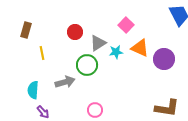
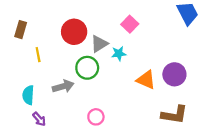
red circle: (75, 32) -> (74, 32), size x1.5
orange triangle: (140, 48) -> (146, 80), moved
purple circle: (164, 59) -> (174, 74), moved

